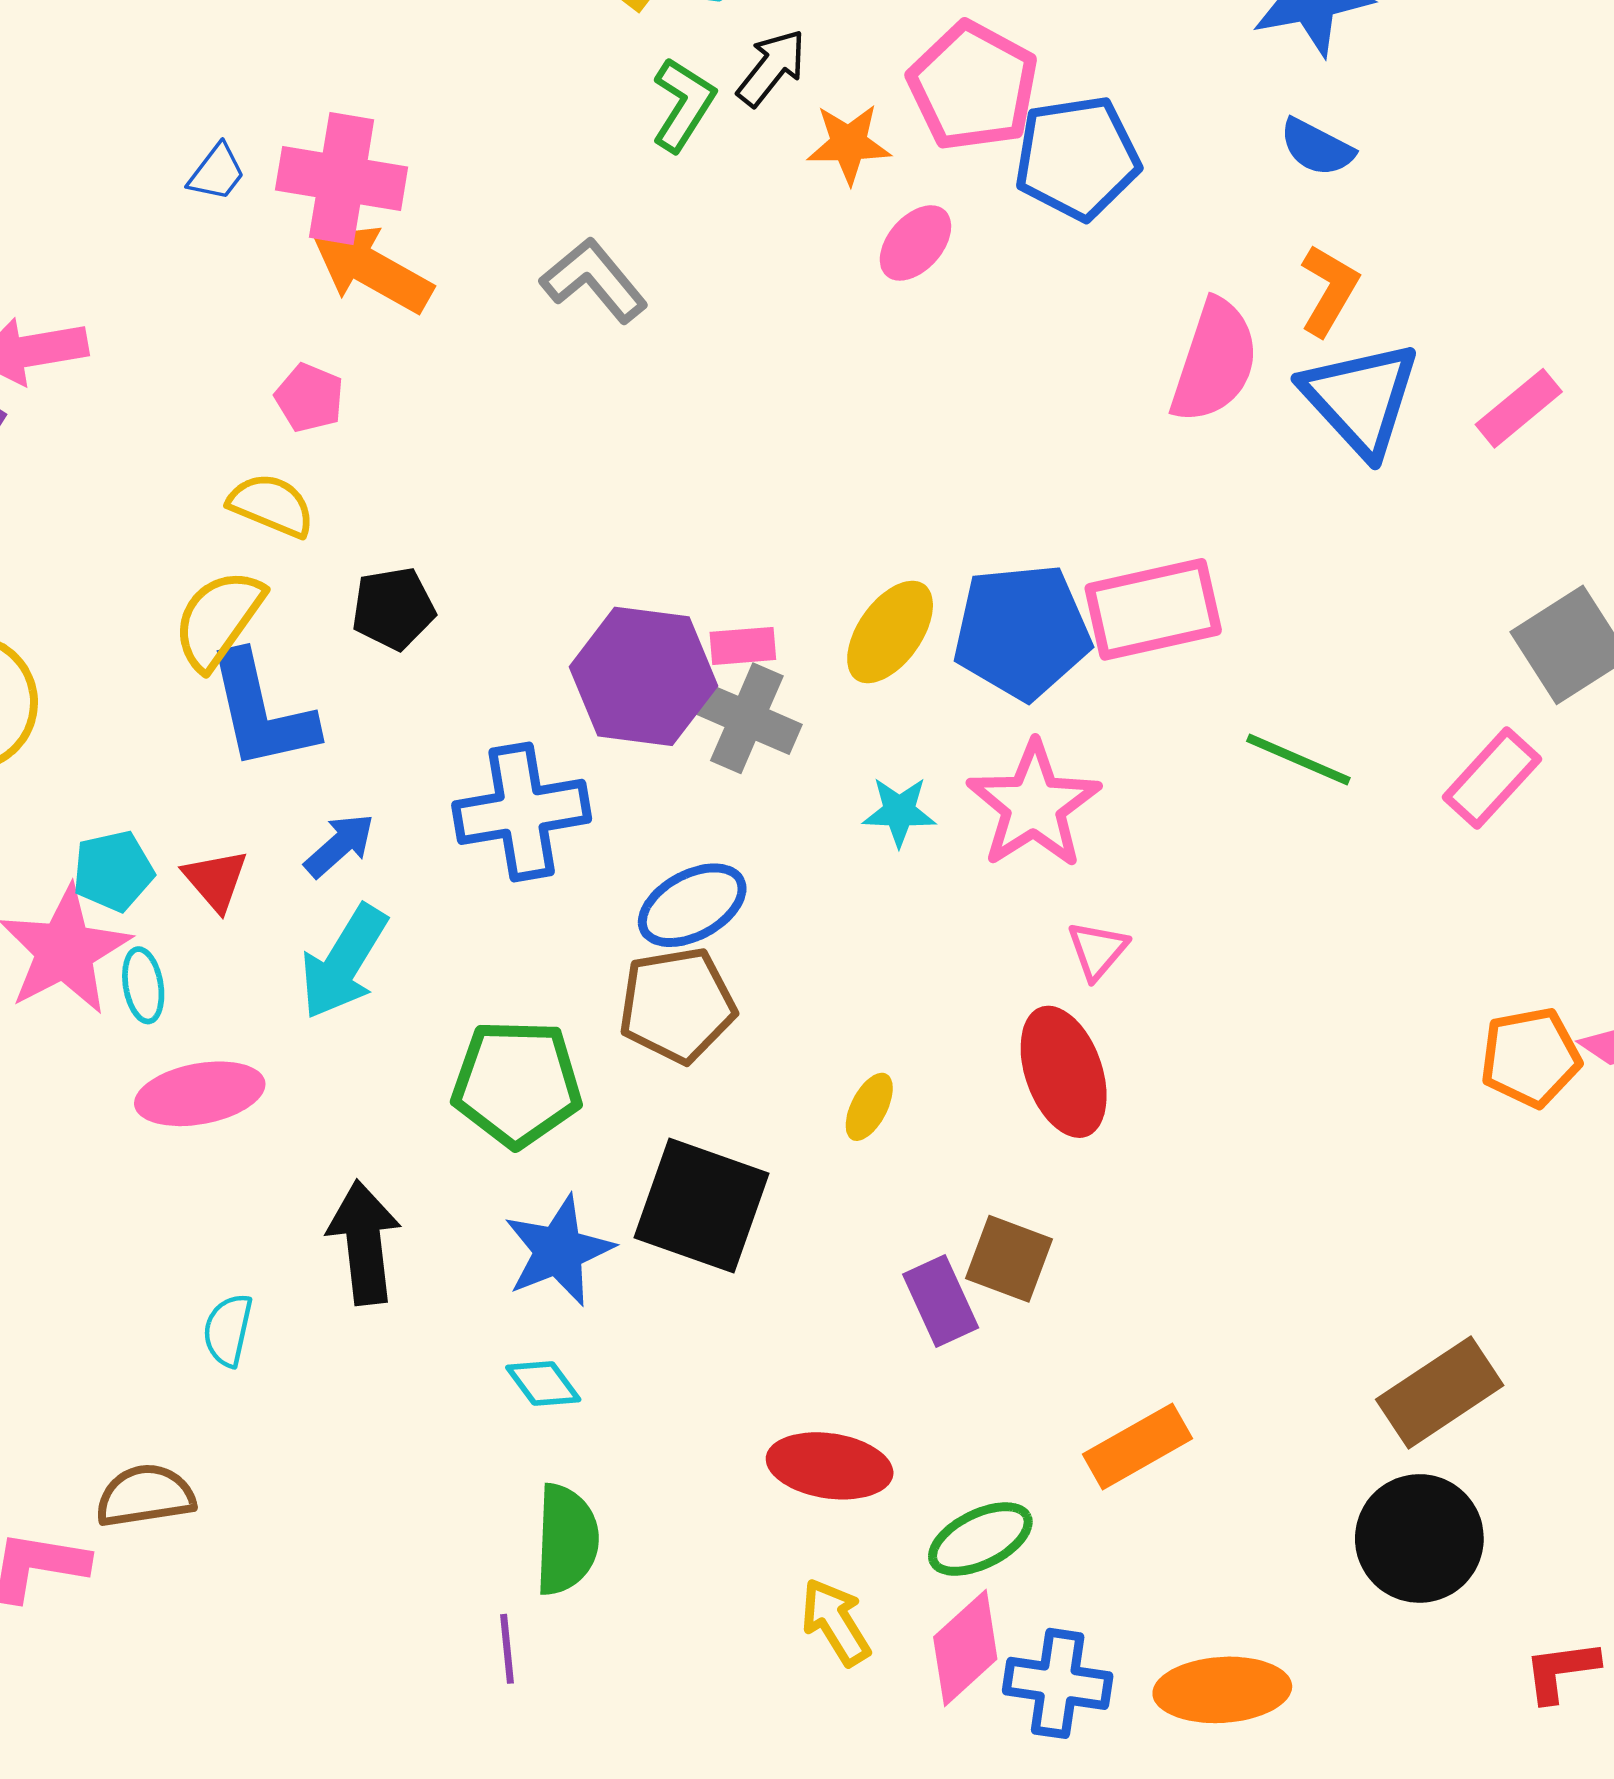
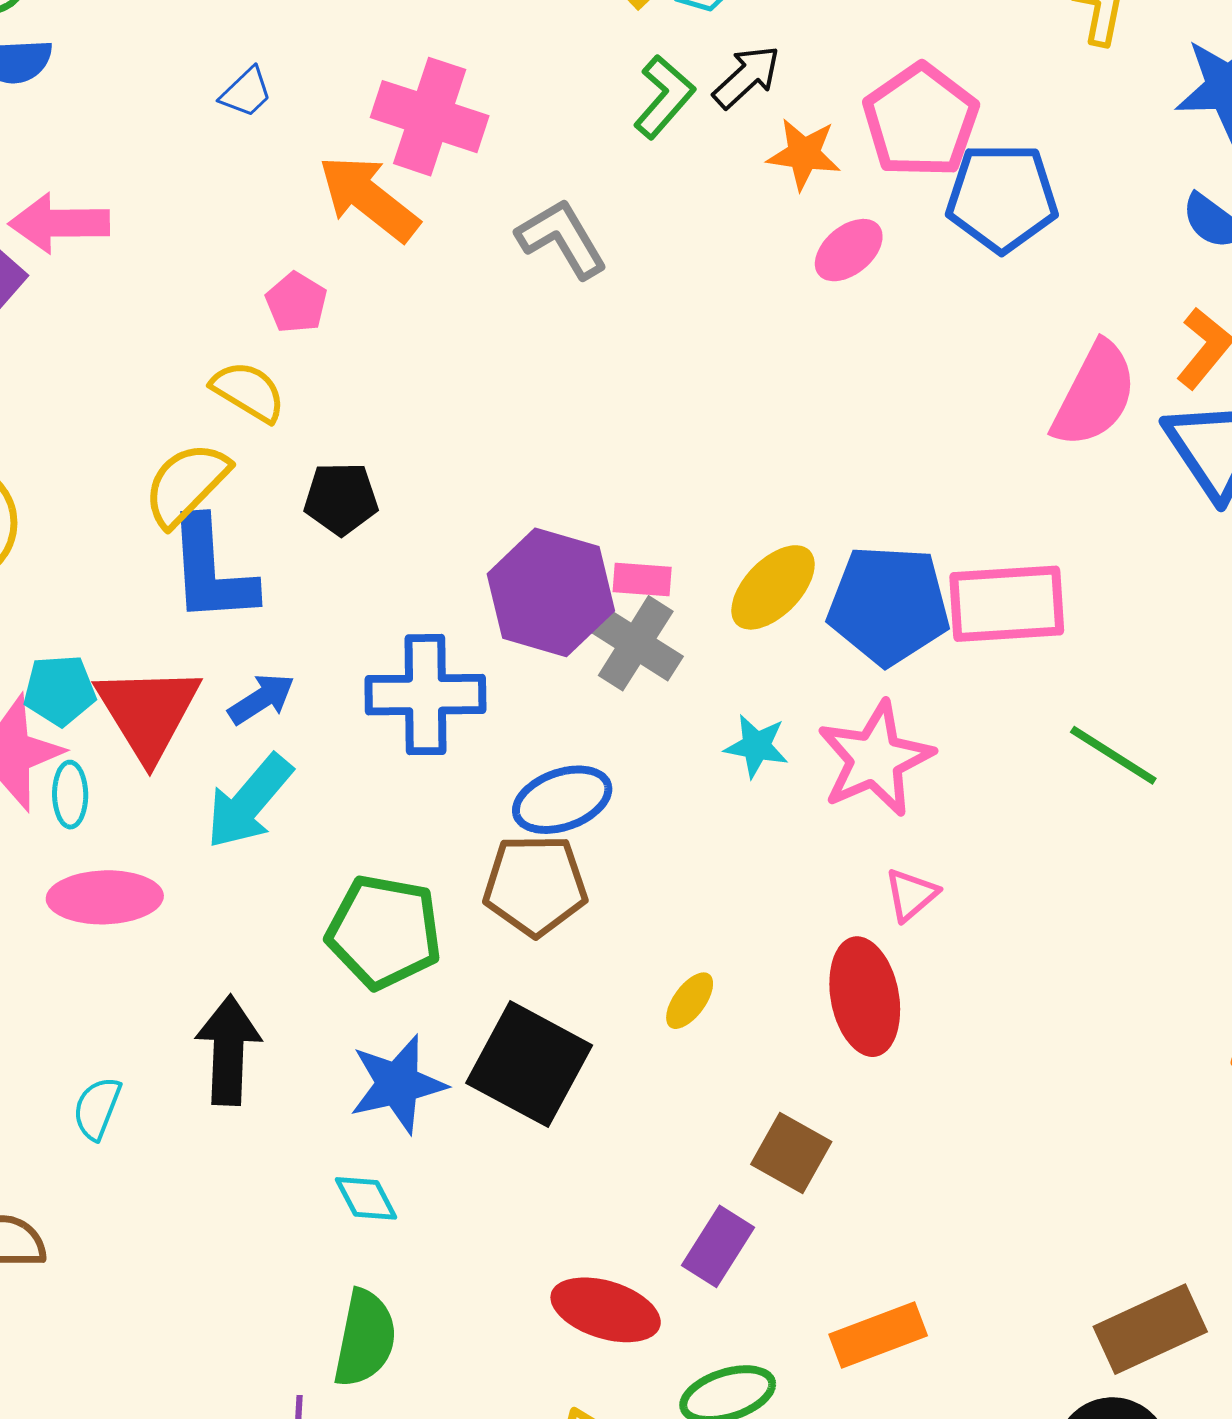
pink cross: (342, 179) -> (430, 117), moved
red triangle: (216, 880) -> (148, 712), size x1.8
purple rectangle: (941, 1301) -> (718, 1246), moved, turned 48

